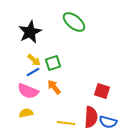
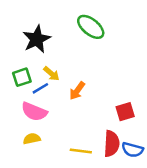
yellow arrow: (34, 60) -> (51, 74), moved
green square: (53, 63) -> (22, 77), moved
orange arrow: (54, 87) -> (77, 91), moved, turned -105
red square: (102, 91) -> (125, 112), turned -35

